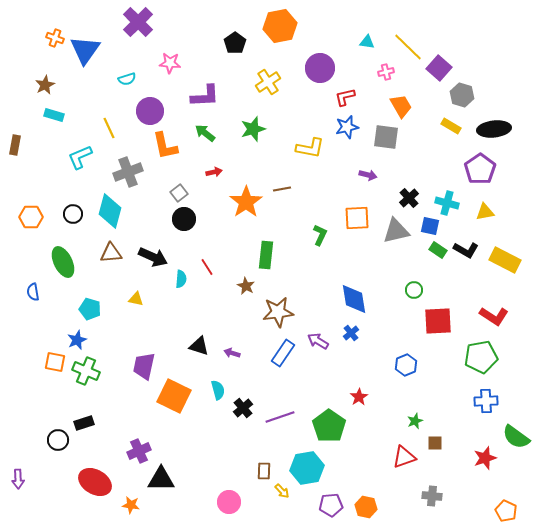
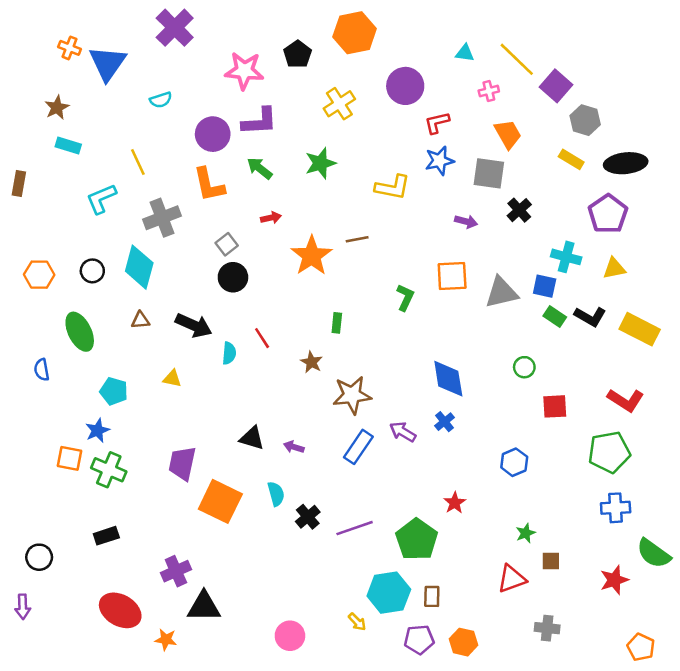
pink star: (170, 63) -> (244, 71), moved, size x1.4
purple circle: (150, 111) -> (213, 134), moved
black cross: (409, 198) -> (519, 210), moved
brown triangle: (111, 253) -> (140, 320), size x0.7
green rectangle: (266, 255) -> (337, 323), size x0.6
red square: (438, 321) -> (555, 406), size x0.7
black circle: (58, 440) -> (39, 557), moved
brown rectangle: (264, 471) -> (432, 596), moved

